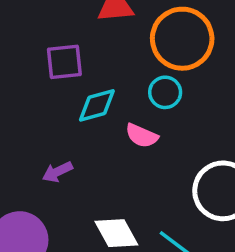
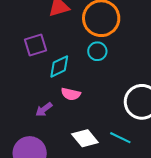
pink semicircle: (142, 136) -> (71, 94), moved

